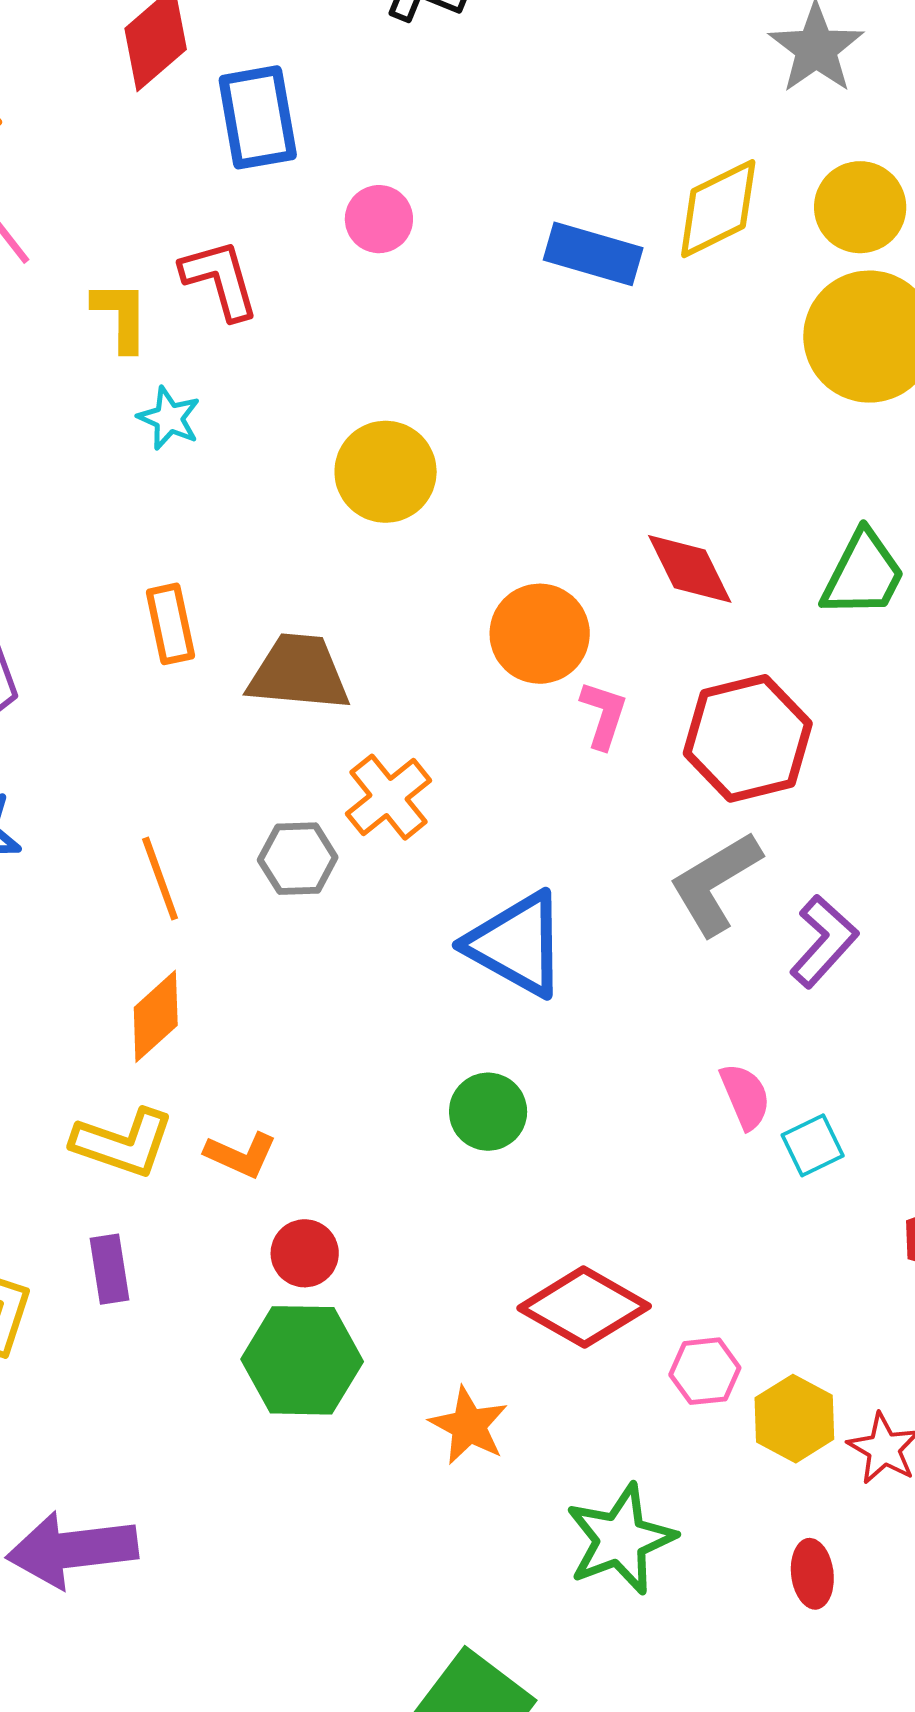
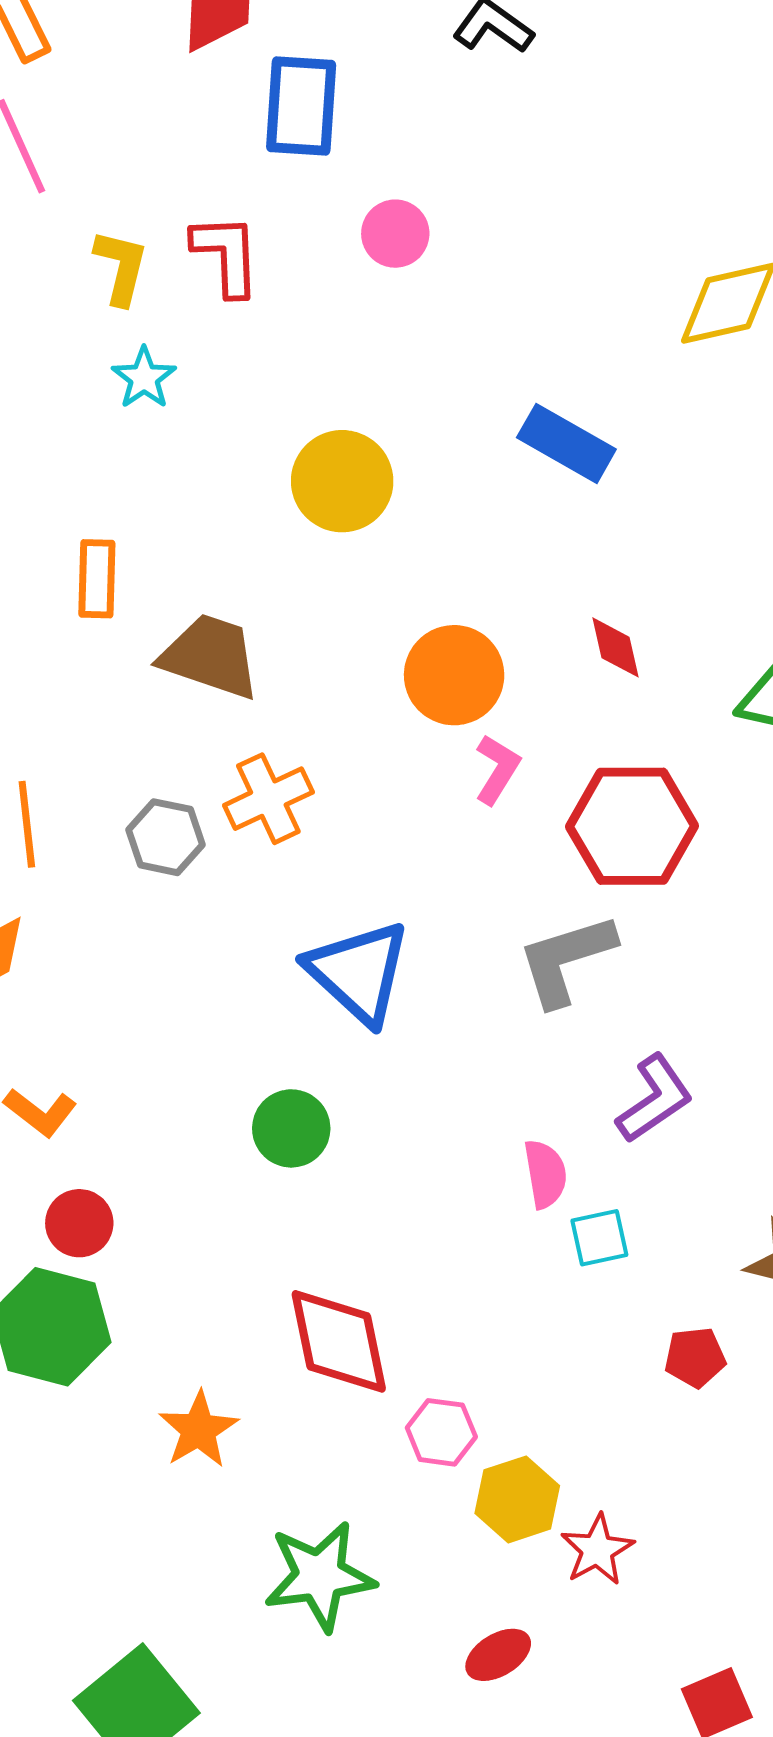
blue rectangle: (593, 254) -> (566, 443), moved
red diamond: (690, 569) -> (616, 647), size x0.7
purple L-shape: (824, 941) -> (655, 1099), moved
red diamond: (584, 1307) -> (339, 1341), turned 35
red ellipse: (812, 1574) -> (498, 1655), turned 52

